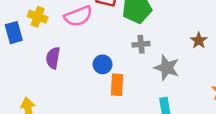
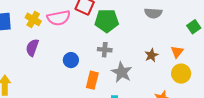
yellow cross: (38, 17) -> (33, 19), moved
orange rectangle: (117, 85) -> (92, 80), moved

